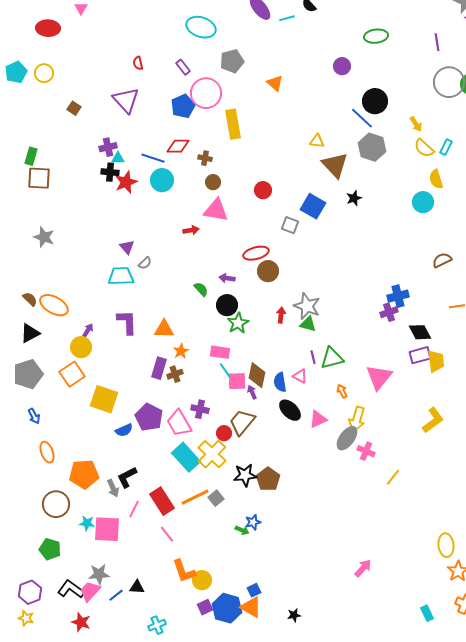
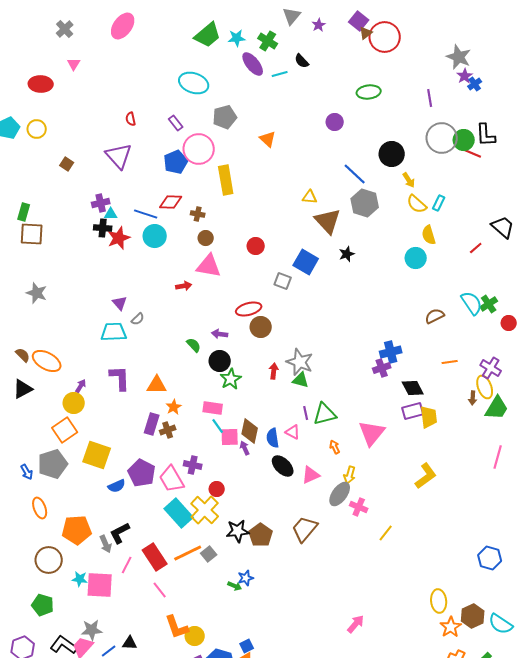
black circle: (375, 101) -> (392, 154), moved
gray pentagon: (28, 374) -> (53, 464), moved
yellow arrow: (357, 419) -> (350, 475), size x0.7
brown trapezoid: (242, 422) -> (305, 529), moved

